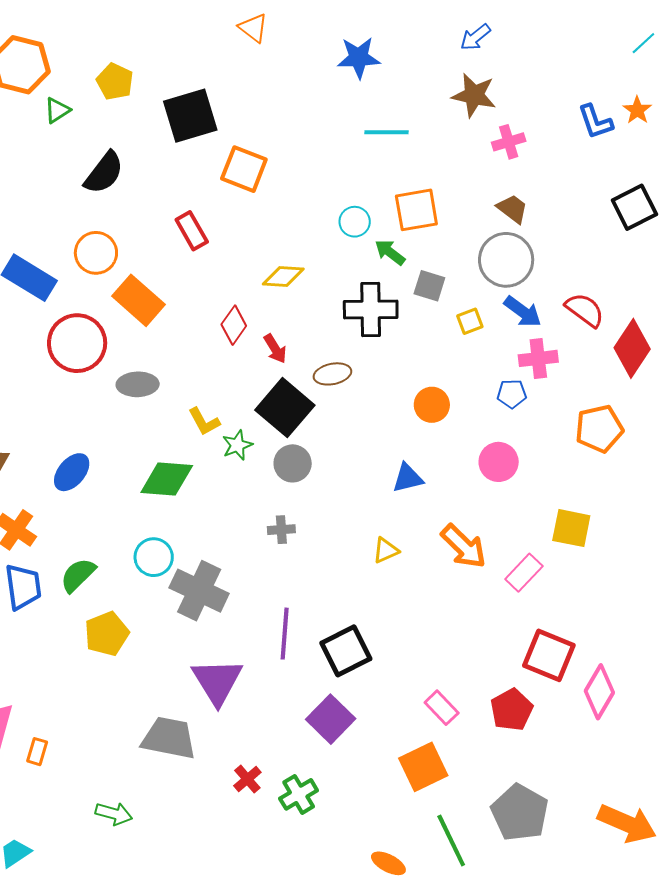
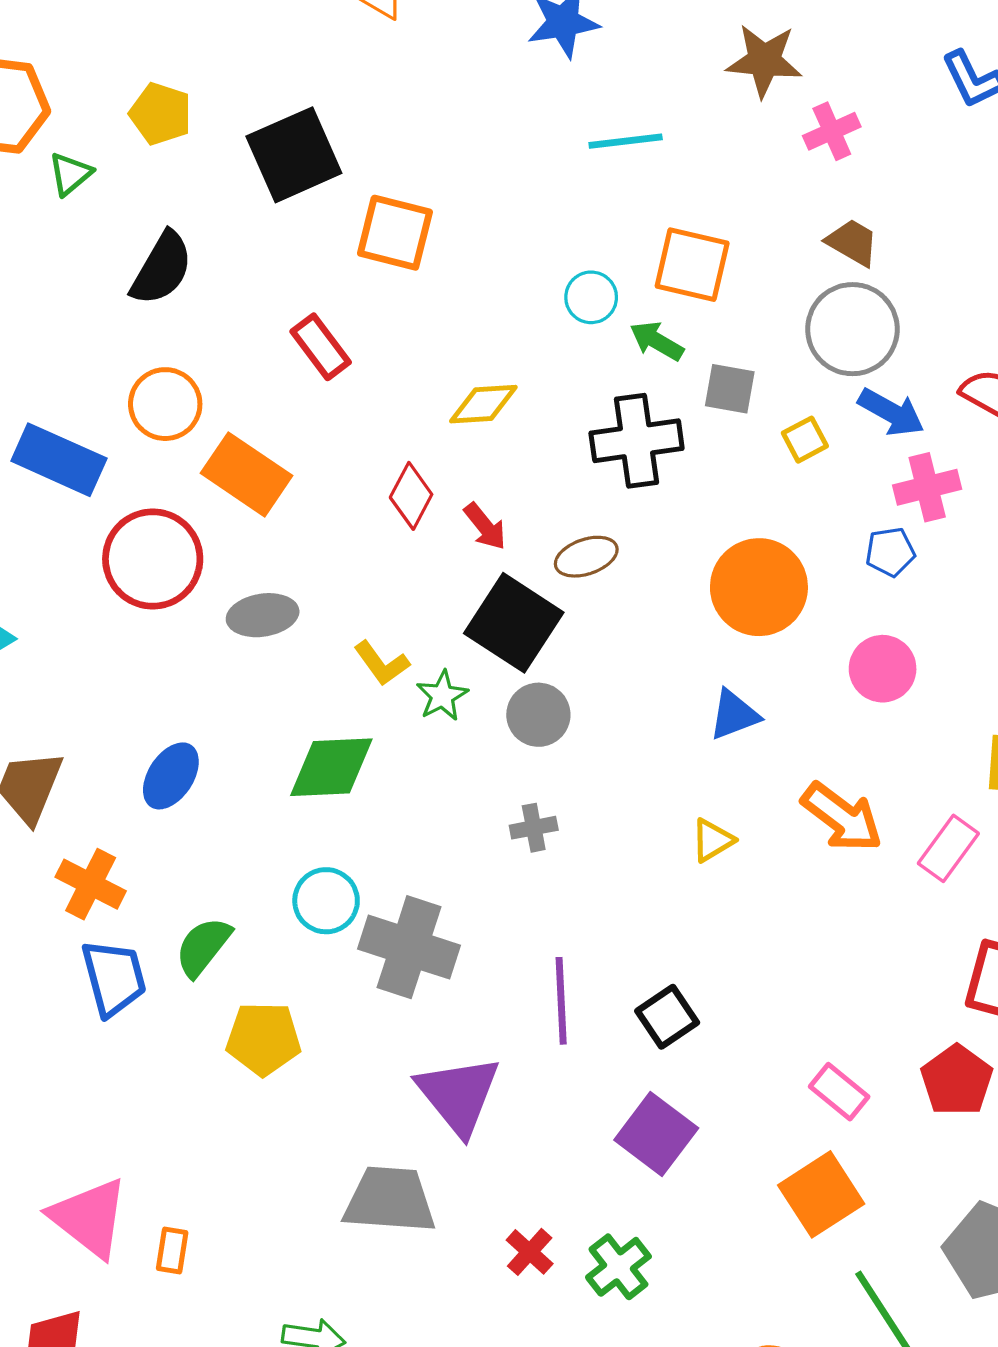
orange square: (416, 210) -> (692, 265), turned 30
orange circle: (432, 405) -> (759, 587), size x1.6
yellow pentagon: (107, 634) -> (263, 1039), turned 30
black square: (346, 651) -> (667, 1017), size x0.7

